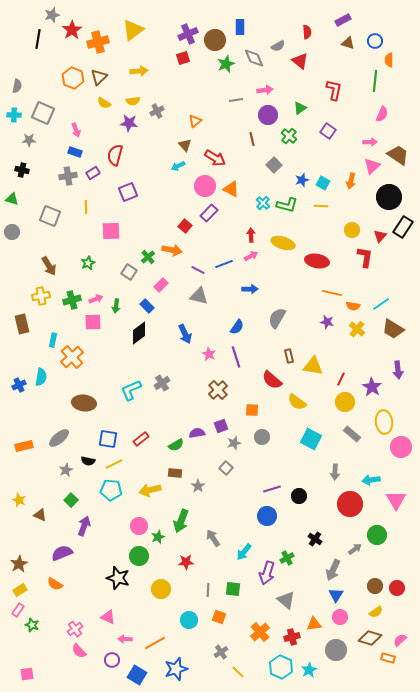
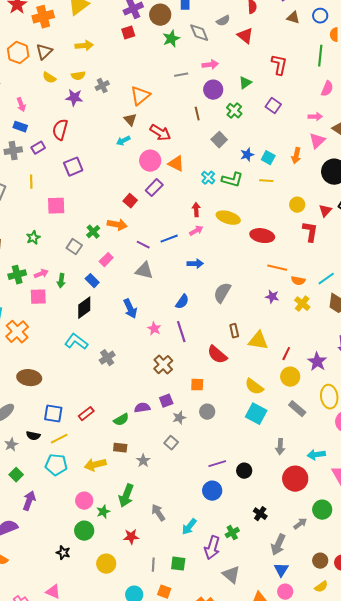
orange triangle: (195, 121) -> (140, 96), size x1.5
cyan L-shape: (131, 390) -> (76, 342), moved, turned 60
yellow semicircle: (297, 402) -> (254, 387), moved
black star: (118, 578) -> (63, 553), size x0.6

